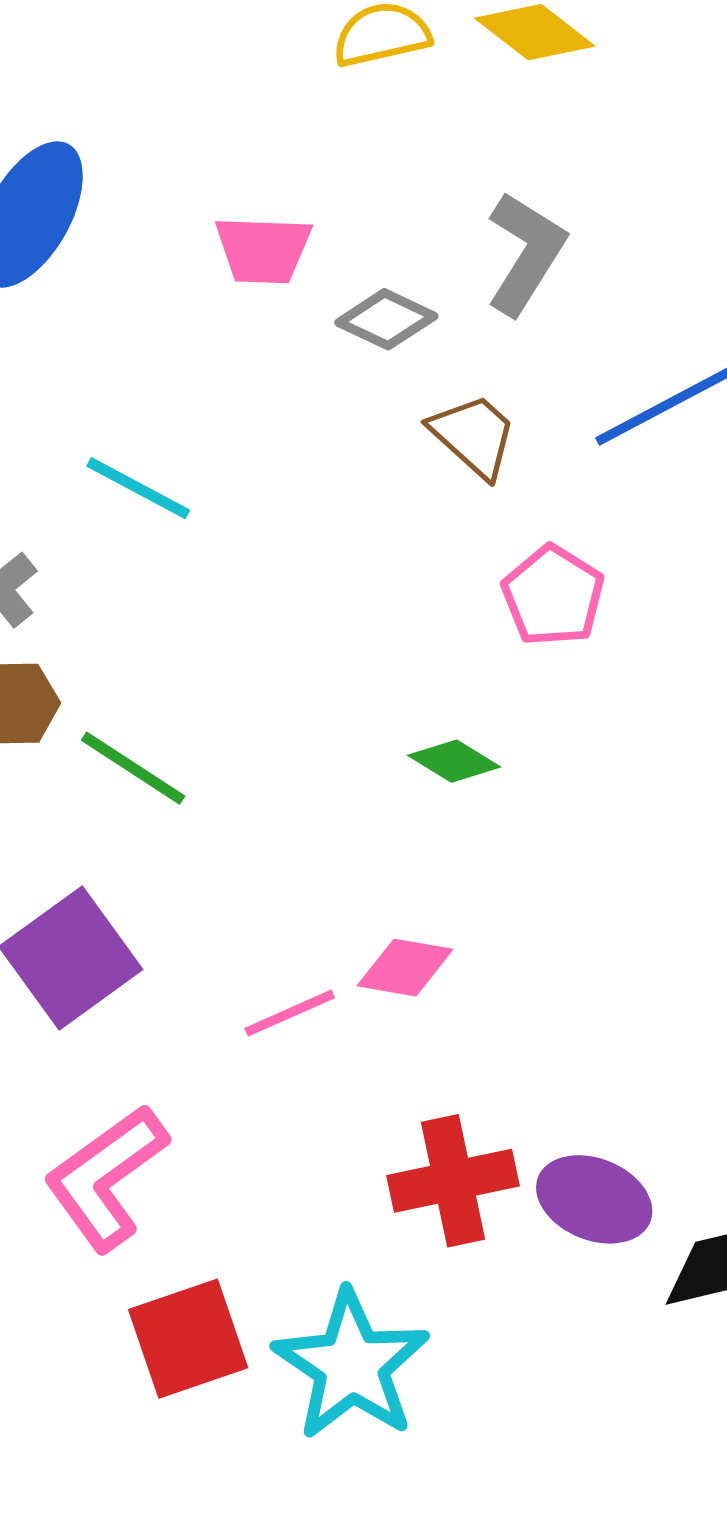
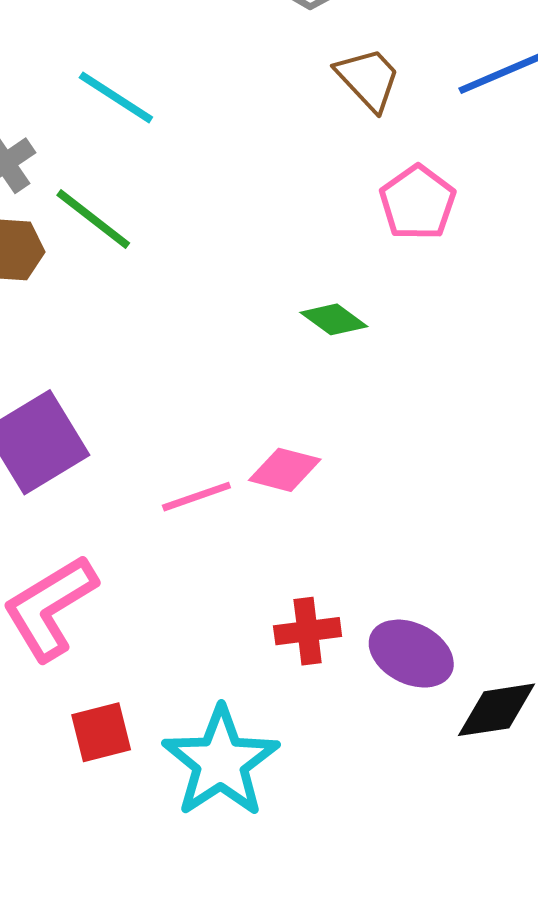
green line: (133, 768) -> (93, 219), moved
red cross: (453, 1181) -> (308, 631), size x0.7
red square: (188, 1339) -> (101, 732), size x0.7

